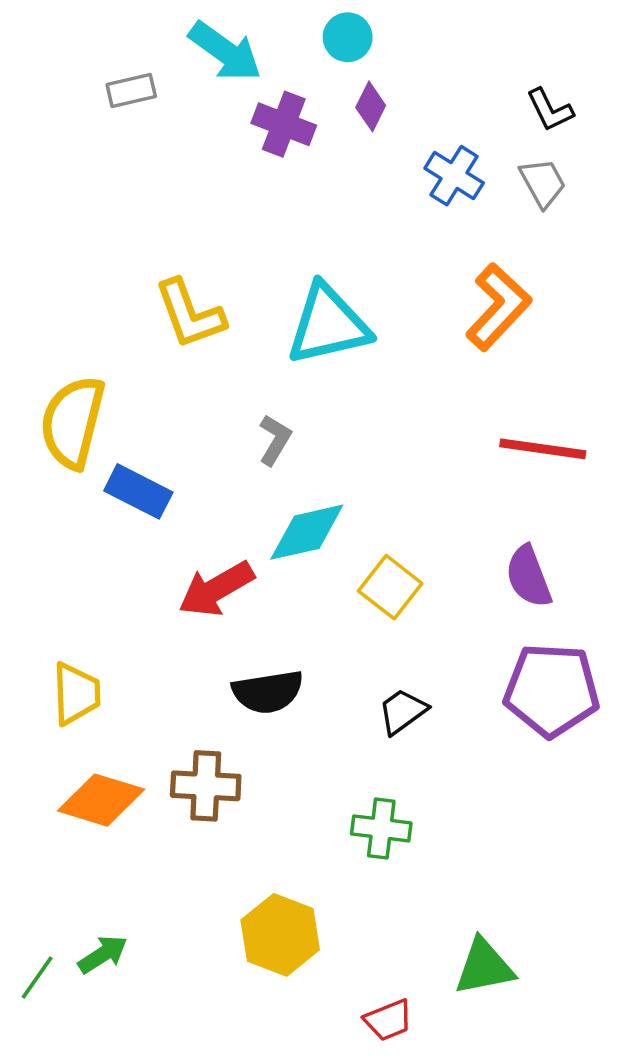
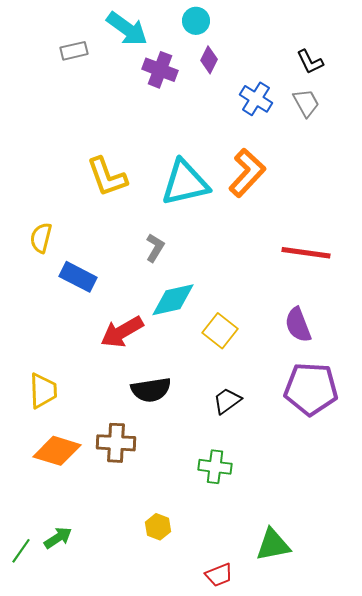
orange L-shape: (498, 307) -> (247, 173), moved
yellow semicircle: (73, 422) -> (41, 238), size x0.6
yellow hexagon: (280, 935) -> (158, 527), size x0.6

